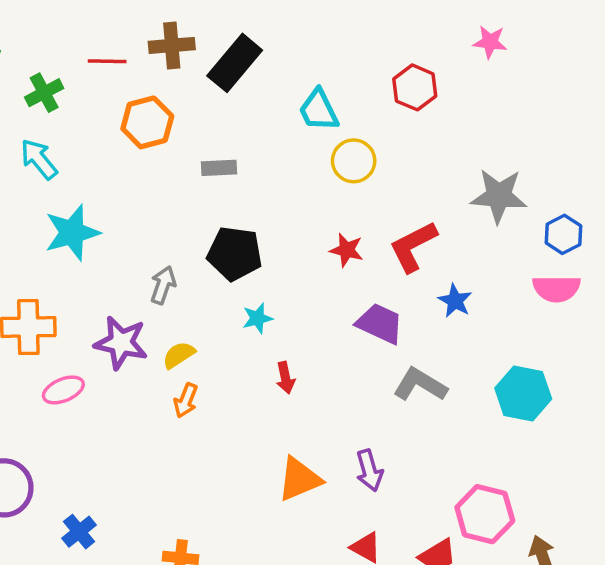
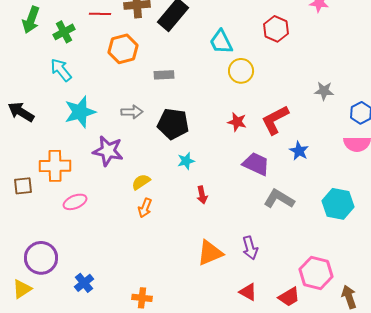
gray star: (499, 196) -> (324, 91), size x0.6
gray arrow: (163, 285) -> (132, 112), moved, turned 70
purple star: (121, 343) -> (108, 151), moved

